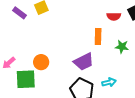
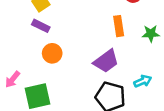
purple rectangle: (19, 13) -> (41, 26), moved
orange circle: (41, 62) -> (52, 53), moved

